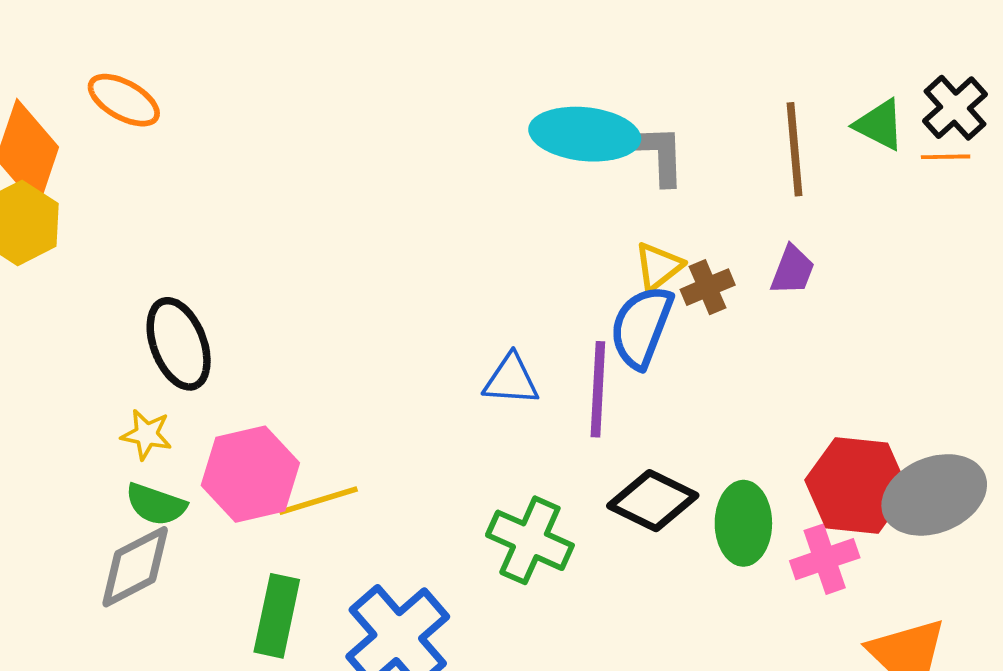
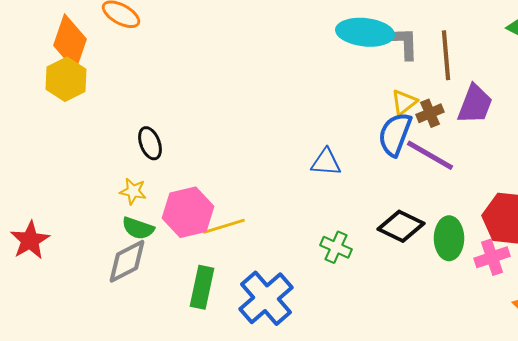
brown line: (794, 149) -> (446, 55), moved
purple trapezoid: (793, 270) -> (475, 104), size x1.5
black ellipse: (179, 344) -> (150, 143), size x0.7
purple line: (598, 389) -> (430, 155), moved, turned -63
green cross: (530, 540) -> (336, 247), size x0.7

